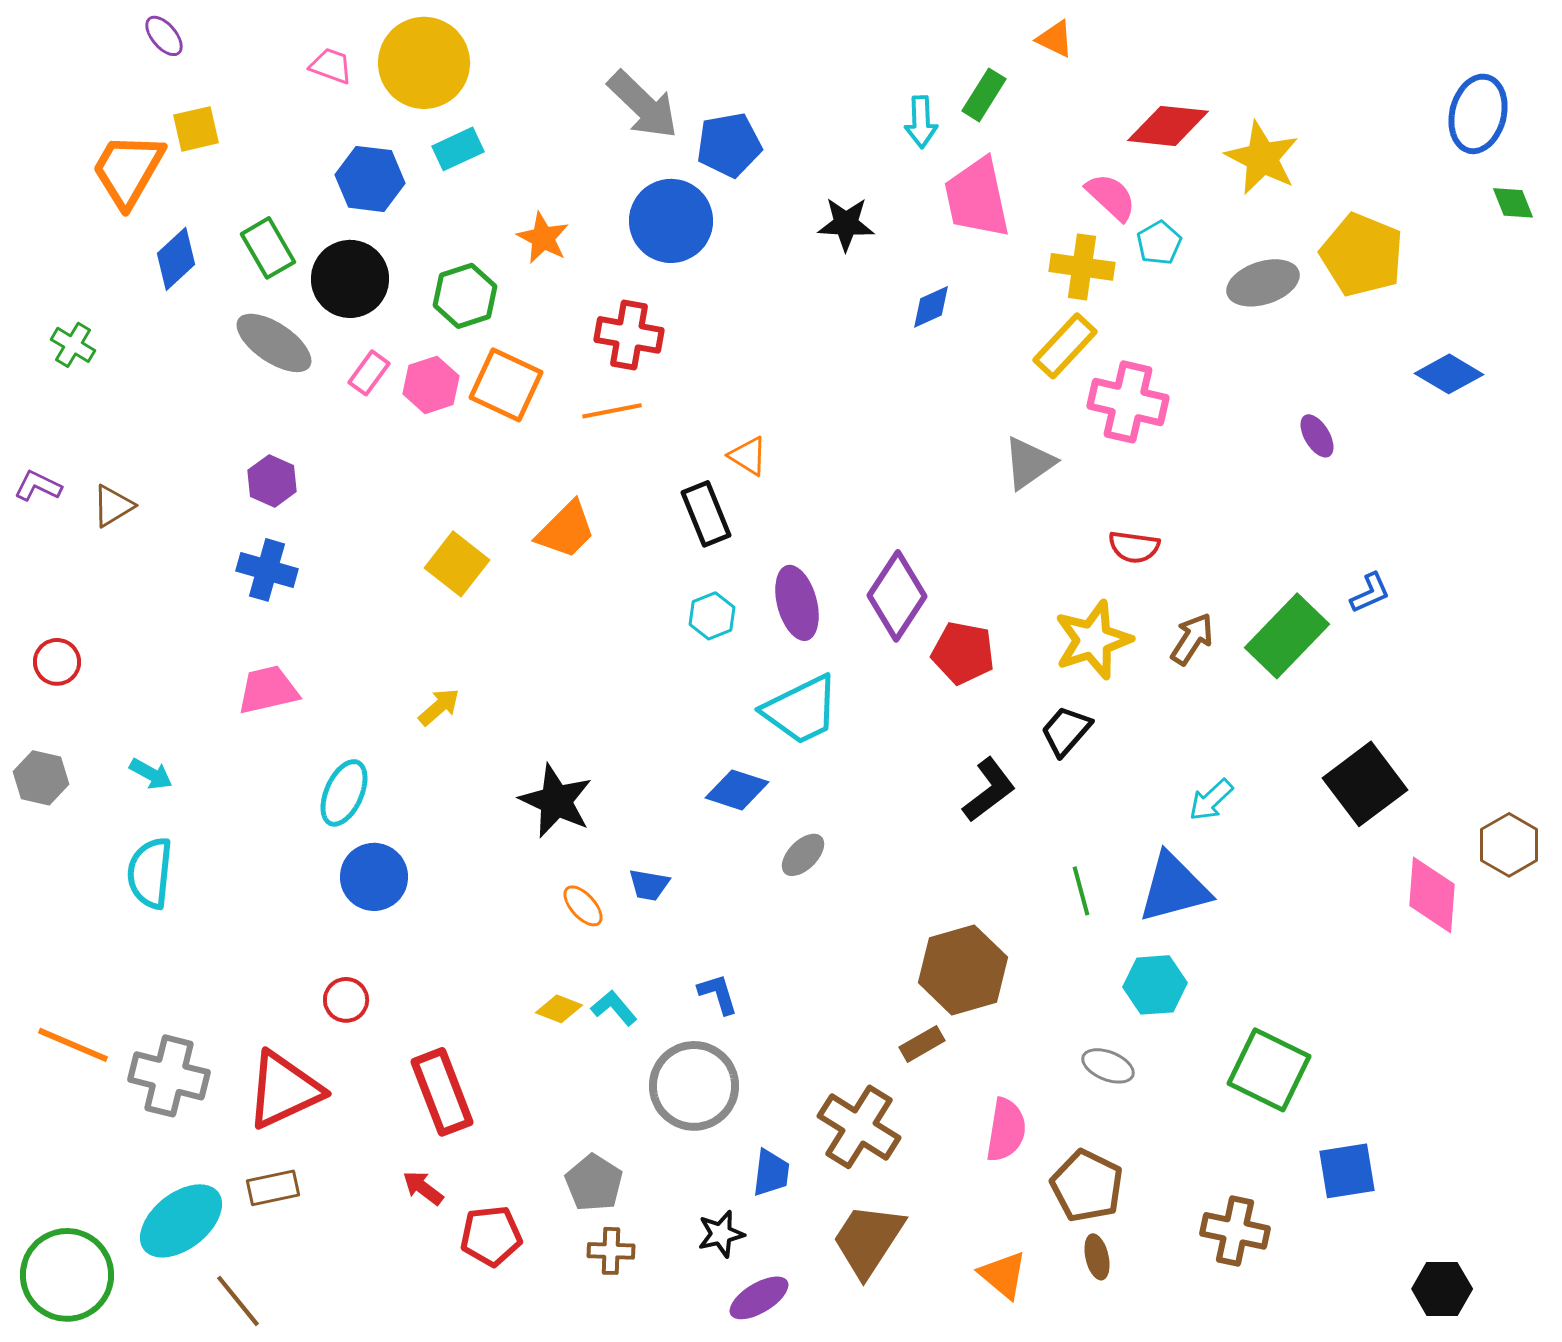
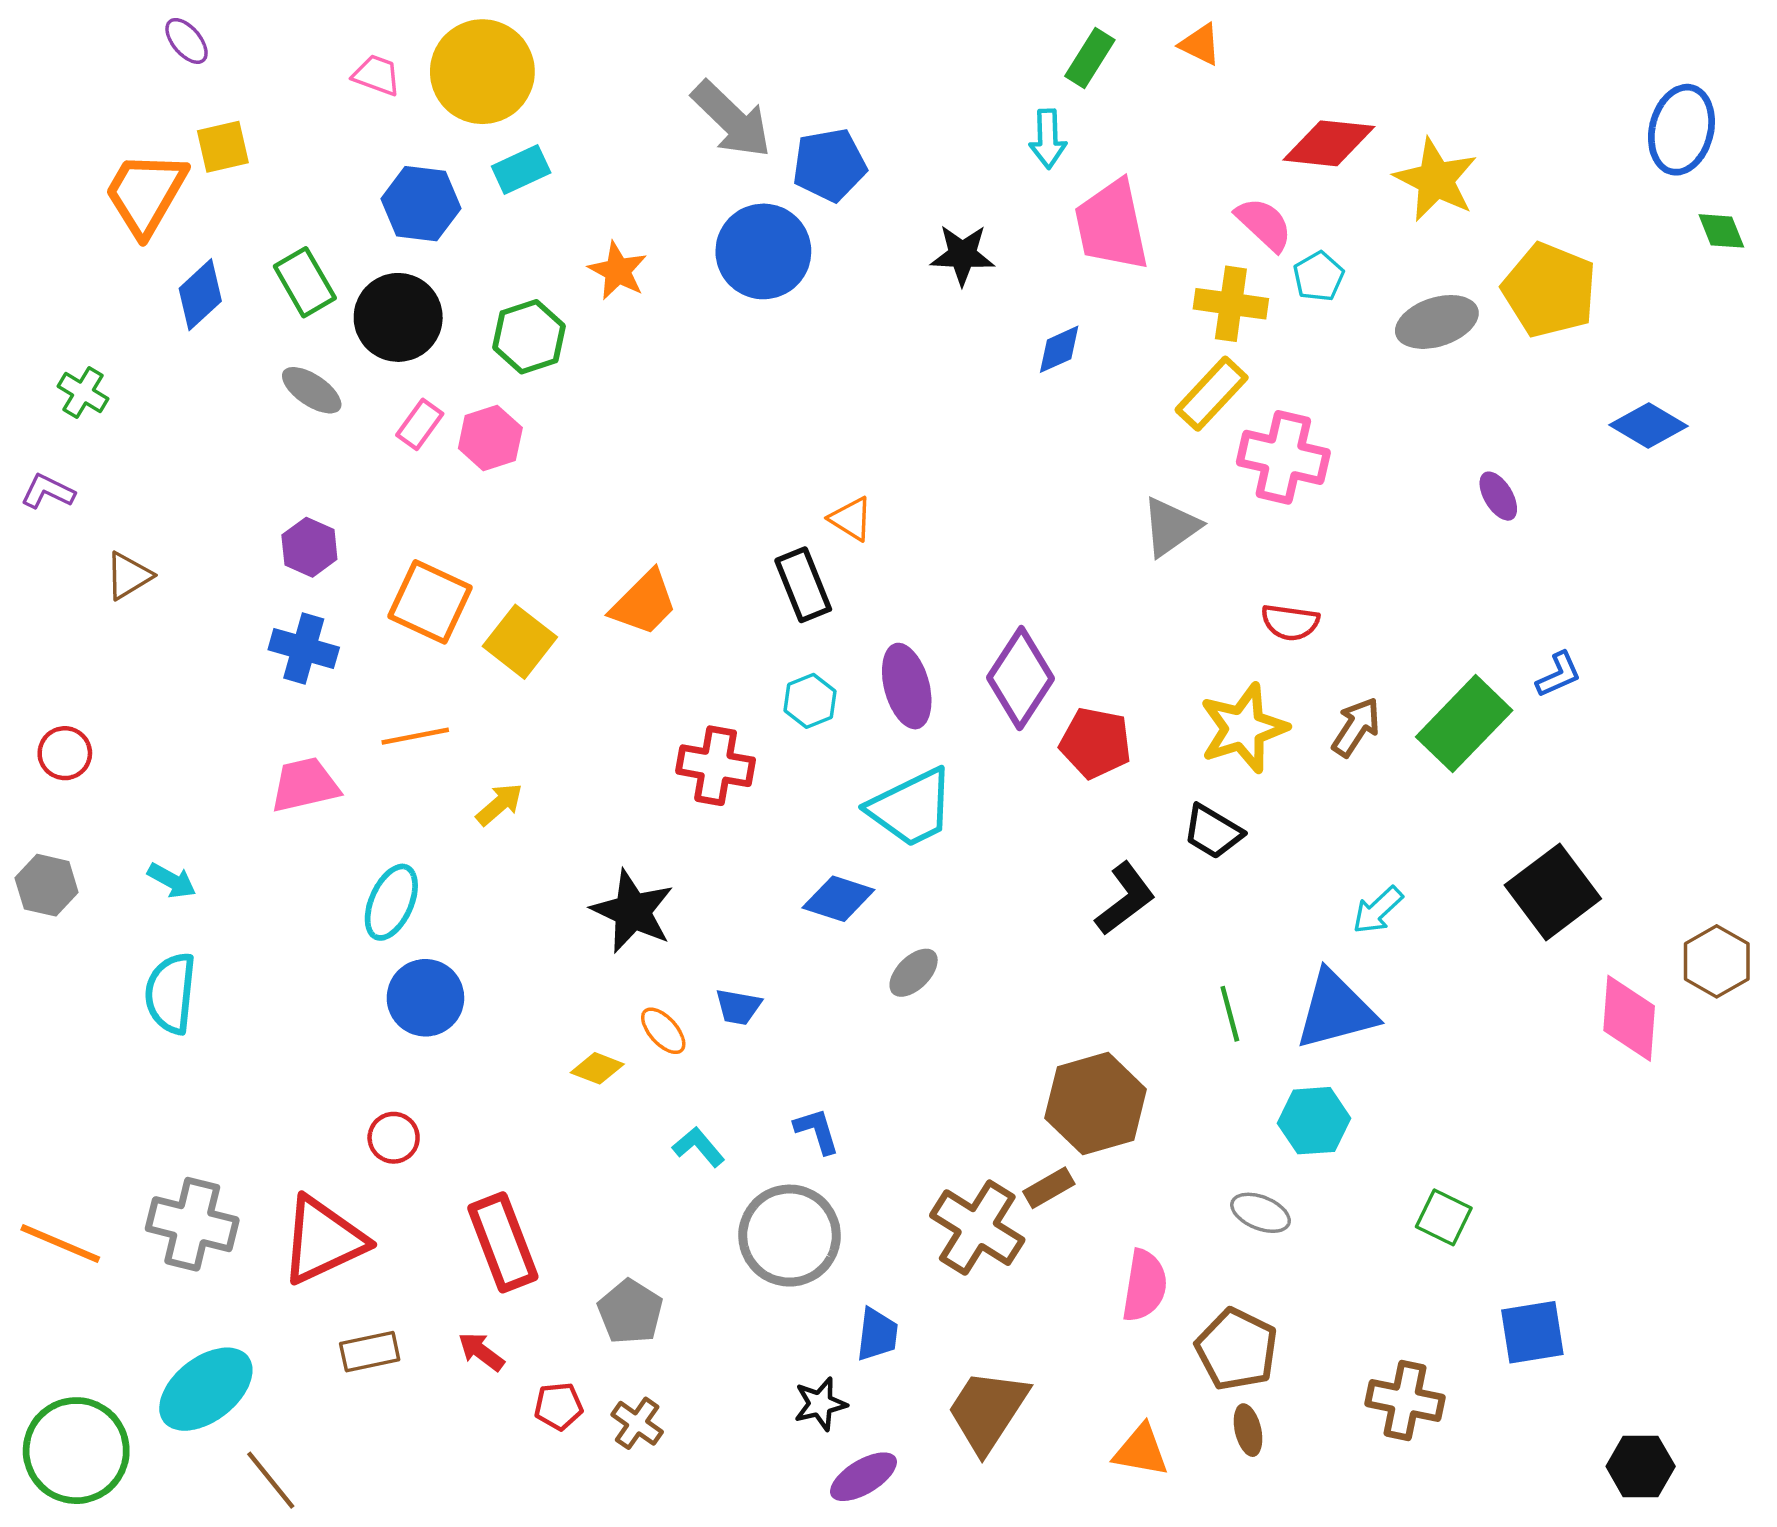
green rectangle: (984, 95) -> (1090, 58), moved
red cross: (629, 335) -> (716, 766), moved
gray ellipse: (274, 343) -> (312, 390), size x0.7
orange square: (506, 385) -> (430, 602), moved
orange line: (612, 411) -> (415, 736), moved
purple L-shape: (38, 486) -> (48, 491), moved
black trapezoid: (1066, 731) -> (1213, 832), turned -100
yellow diamond: (559, 1009) -> (597, 1068), moved
orange line: (73, 1045) -> (60, 1244), moved
green square: (1269, 1070) -> (1444, 1217), size x0.6
brown cross: (859, 1127) -> (977, 1228), moved
gray pentagon: (594, 1183) -> (630, 1312), moved
brown rectangle: (273, 1188) -> (370, 1352), moved
red pentagon: (491, 1236) -> (559, 1406), size x0.7
brown cross: (611, 1251) -> (637, 1423), moved, turned 33
orange triangle: (1003, 1275) -> (1141, 1451), turned -30

